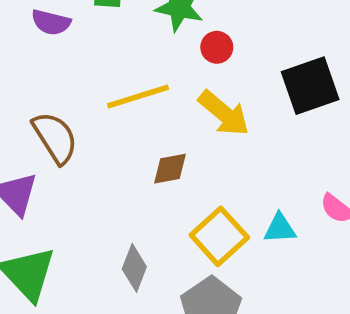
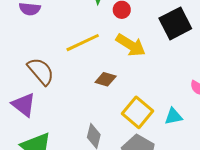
brown diamond: (170, 169) -> (106, 79), turned 35
cyan triangle: (280, 228) -> (173, 116), moved

